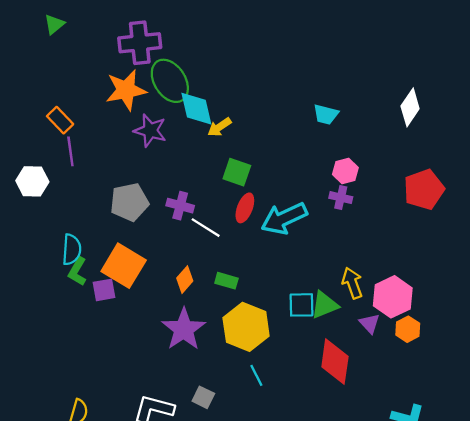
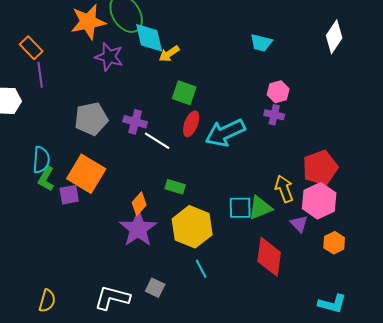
red pentagon: (424, 189) -> (320, 168), moved
orange diamond: (185, 280) -> (139, 204), moved
orange hexagon: (408, 329) -> (334, 243), moved

